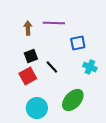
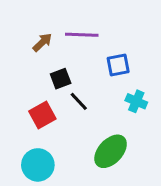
brown arrow: (28, 28) -> (42, 42), turned 48
black square: (31, 56) -> (61, 79), moved
cyan circle: (37, 108) -> (38, 165), moved

